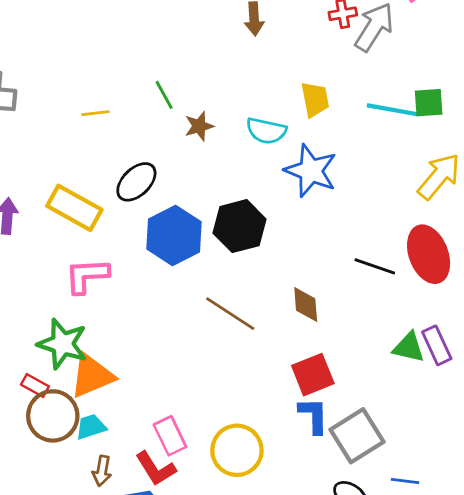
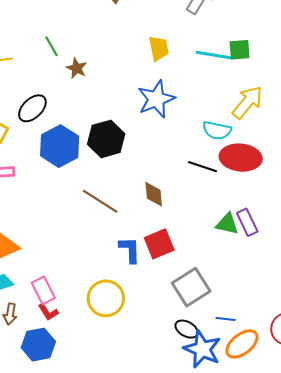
brown star: (199, 126) -> (77, 68), turned -30
cyan semicircle: (266, 131) -> (217, 130), moved
blue star: (311, 171) -> (156, 99), turned 30
red ellipse: (429, 254) -> (241, 158), turned -63
blue L-shape: (313, 416) -> (130, 250), moved
pink rectangle: (170, 436) -> (43, 290), moved
red L-shape: (156, 469) -> (48, 312), size x0.7

